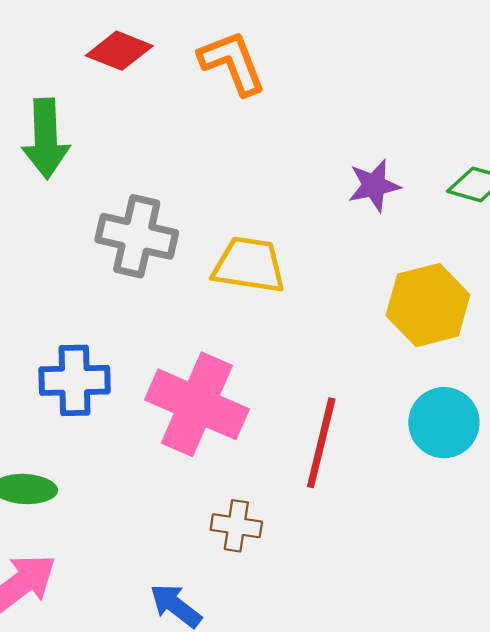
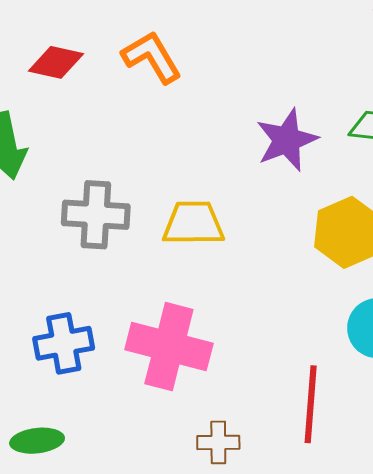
purple star: (374, 185) -> (287, 140), size x1.4
red line: (321, 443) -> (311, 404), moved

